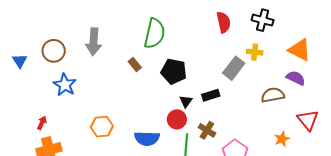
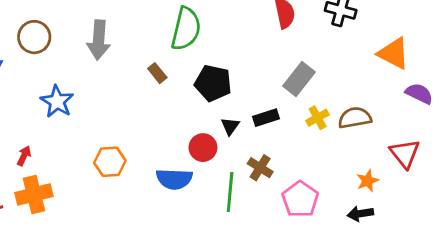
brown circle: (54, 51) -> (34, 37), moved
yellow cross: (255, 52) -> (318, 118), moved, turned -35
purple semicircle: (296, 78) -> (419, 94), moved
red circle: (177, 119) -> (203, 148), moved

